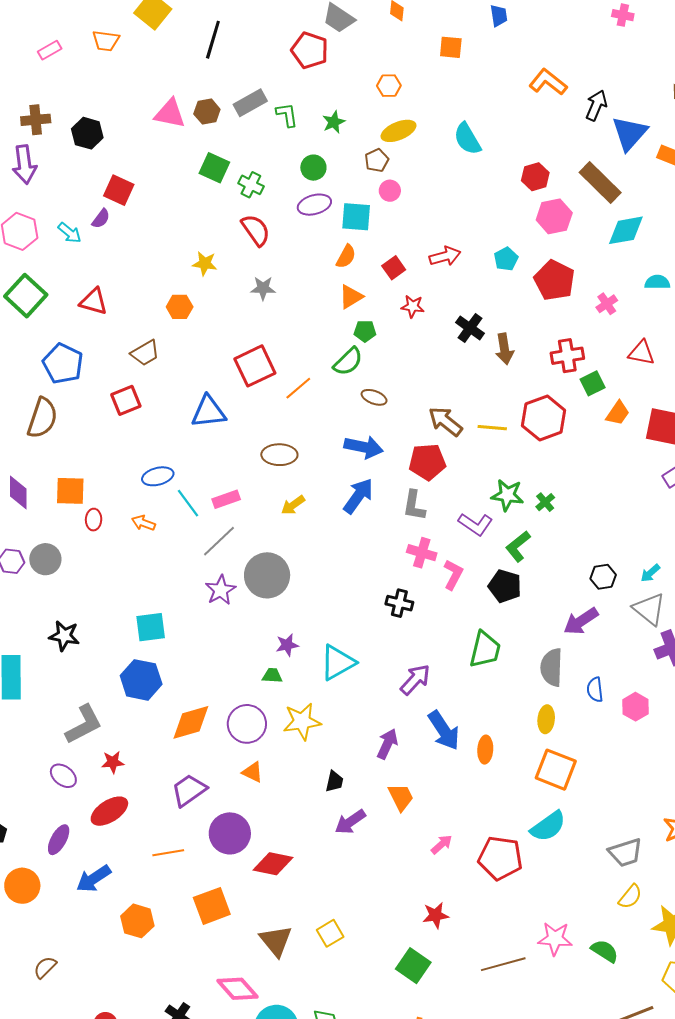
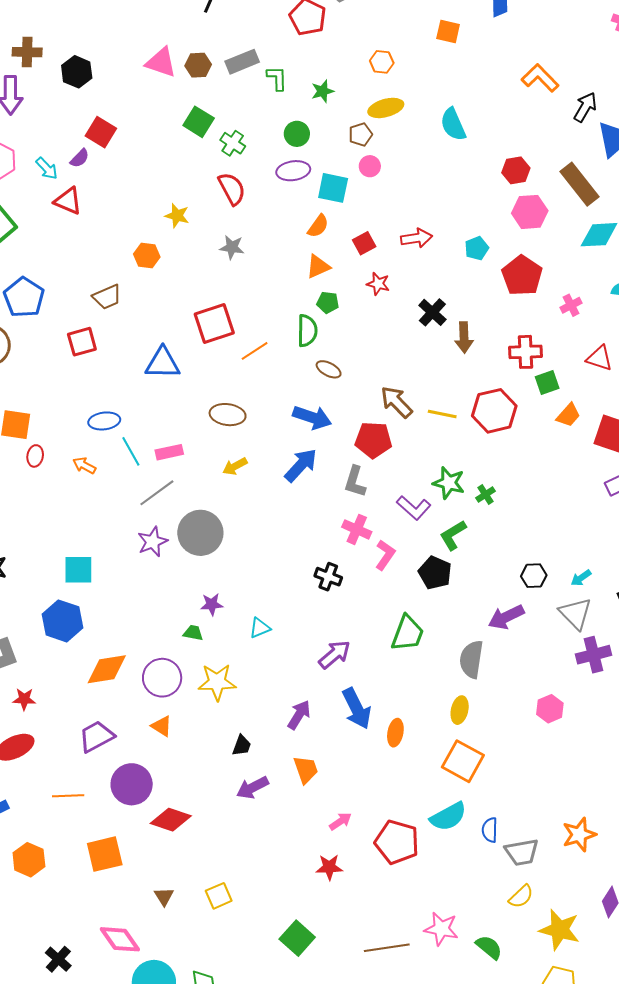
red triangle: (94, 301) -> (68, 201), moved
green semicircle: (348, 362) -> (307, 331), turned -52
cyan triangle: (338, 662) -> (260, 628), size x0.6
blue semicircle: (595, 690) -> (490, 830), moved
red star: (436, 915) -> (329, 867), moved
brown triangle: (276, 941) -> (164, 896), size x0.6

